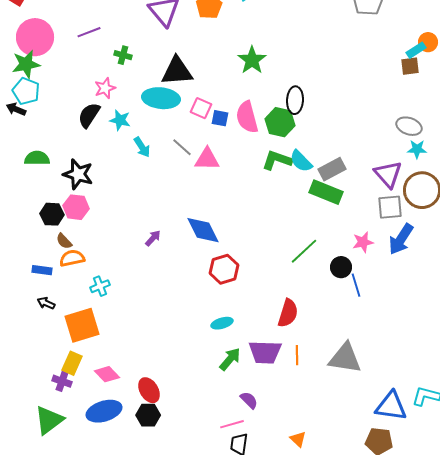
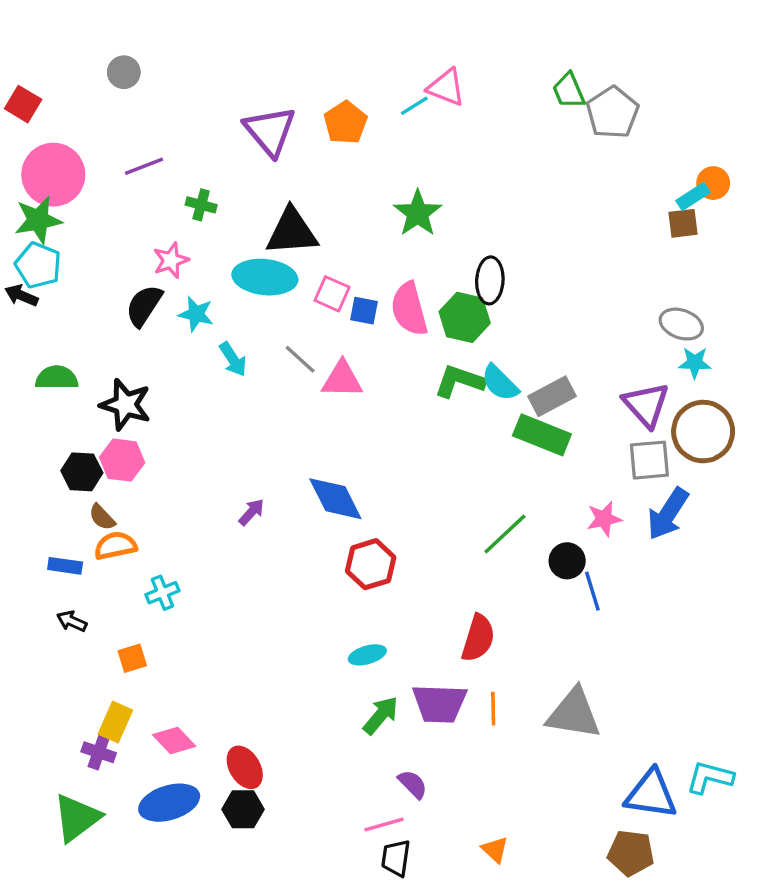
orange square: (82, 325) -> (132, 658), size x0.5

